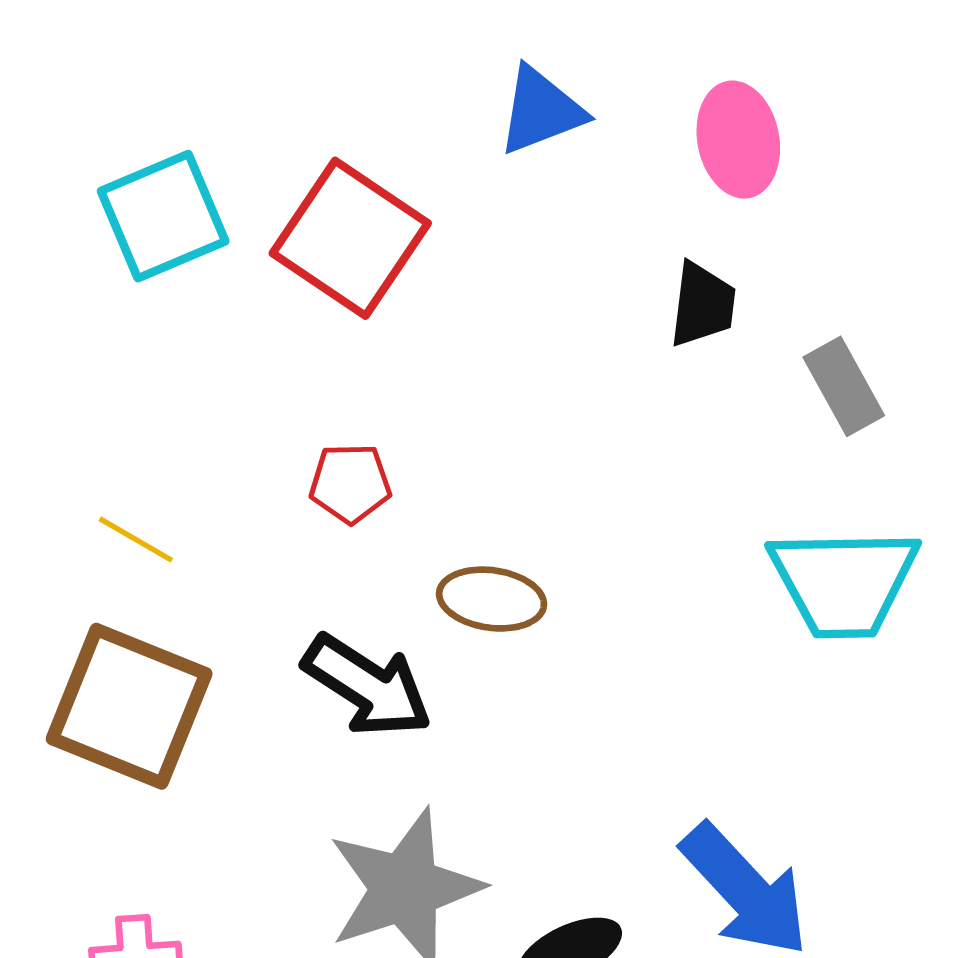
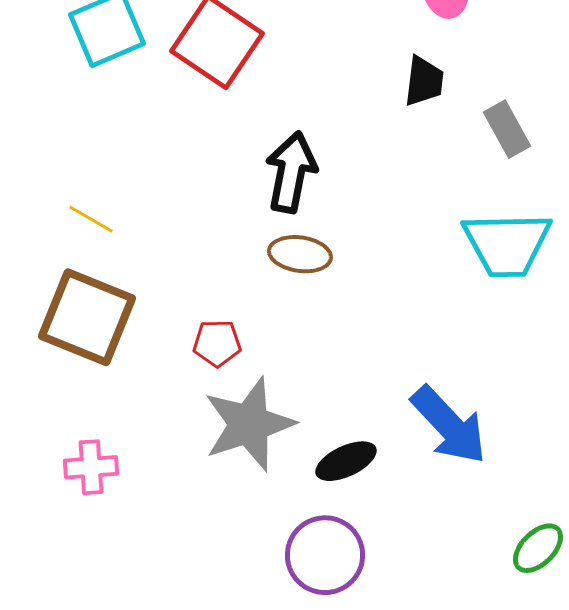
red pentagon: (350, 483) -> (217, 343), moved
black arrow: (367, 686) -> (291, 172), moved, turned -112

